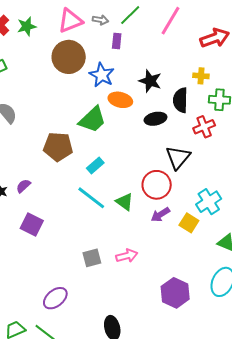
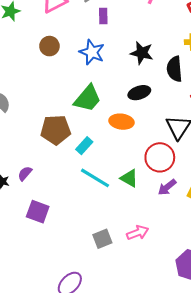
brown circle: (69, 57) -> (49, 46), moved, size x0.6
orange ellipse: (120, 100) -> (122, 122), moved
black ellipse: (156, 119) -> (139, 93), moved
cyan rectangle: (95, 165) -> (84, 146), moved

